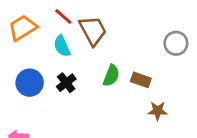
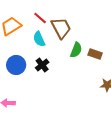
green semicircle: (111, 76) -> (76, 50), moved
brown rectangle: (141, 80) -> (95, 54), moved

